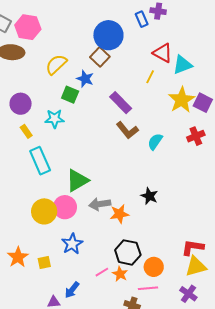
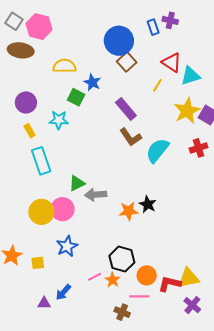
brown square: (100, 57) -> (127, 62), moved
yellow semicircle: (56, 64) -> (64, 66), turned 40
cyan semicircle: (155, 142) -> (157, 150), size x1.5
green triangle: (77, 180) -> (77, 183), size x0.7
gray arrow: (100, 204) -> (96, 195), moved
orange star: (119, 214) -> (129, 211), moved
red L-shape: (193, 247) -> (170, 284), moved
purple cross: (188, 294) -> (192, 305), moved

